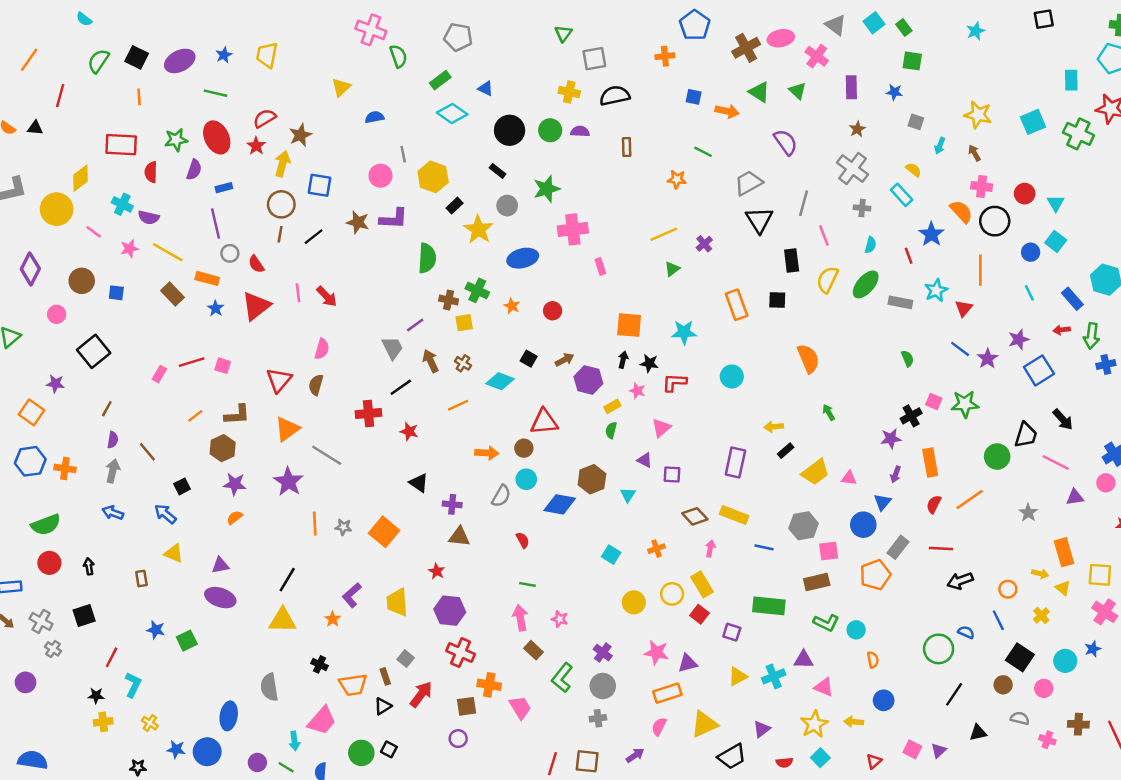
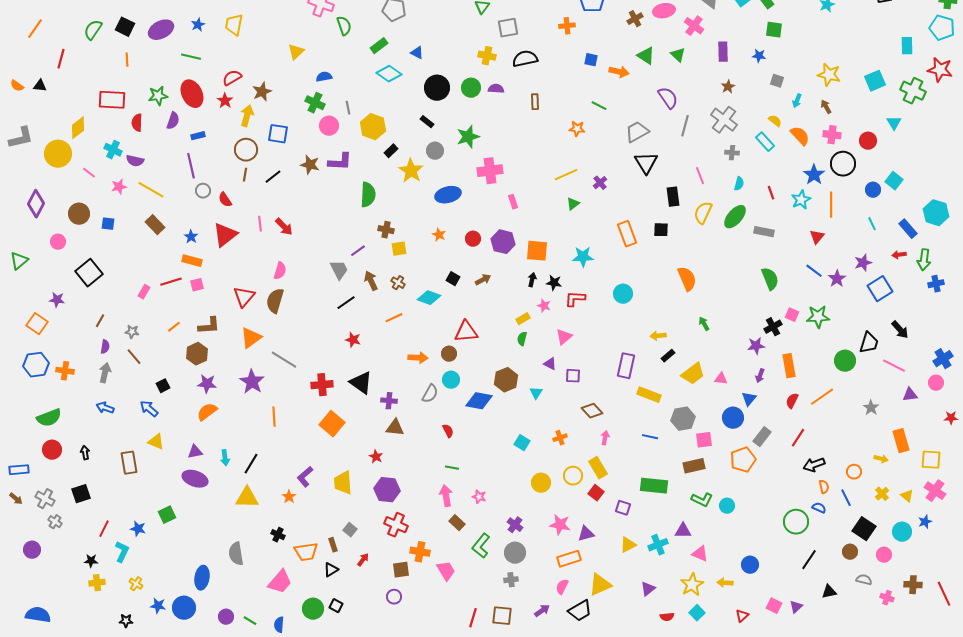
brown cross: (746, 48) -> (635, 19), size x0.7
gray line: (804, 203) -> (685, 126), moved
cyan triangle: (1056, 203) -> (894, 123), moved
orange semicircle: (961, 212) -> (800, 136), moved
blue star: (931, 234) -> (814, 175), moved
orange rectangle: (207, 278) -> (192, 261), moved
green cross: (477, 290) -> (315, 103), moved
cyan star: (936, 290) -> (801, 200), moved
green semicircle: (907, 359) -> (770, 279), size x1.6
pink square: (223, 366) -> (197, 285), turned -32
purple hexagon: (588, 380) -> (503, 242), moved
brown semicircle: (316, 385) -> (275, 301), size x1.4
red cross: (369, 414) -> (322, 385), moved
black triangle: (419, 483) -> (361, 383), size x1.4
yellow rectangle: (734, 515) -> (649, 395), moved
orange semicircle: (235, 517) -> (207, 412), size x1.5
gray star: (343, 527) -> (132, 332), moved
red line: (941, 549) -> (798, 438), turned -60
brown rectangle: (141, 578) -> (129, 463), size x1.6
yellow triangle: (1063, 588) -> (907, 496), moved
blue star: (156, 630) -> (138, 529), moved
orange semicircle: (873, 660) -> (824, 487), moved
red arrow: (421, 694) -> (363, 560), size x0.6
cyan arrow: (294, 741) -> (225, 458), moved
black trapezoid: (732, 757) -> (580, 611), moved

